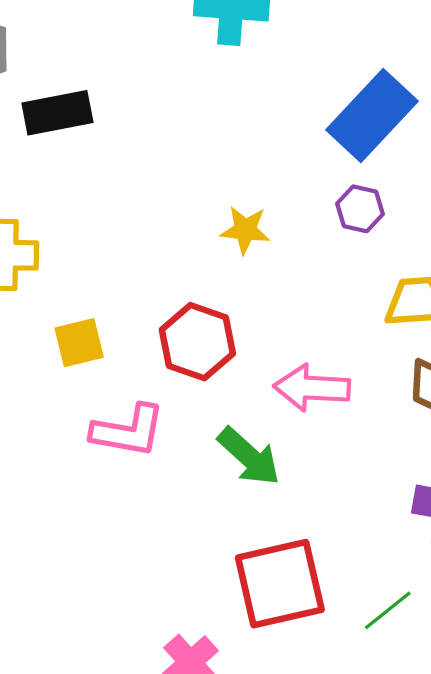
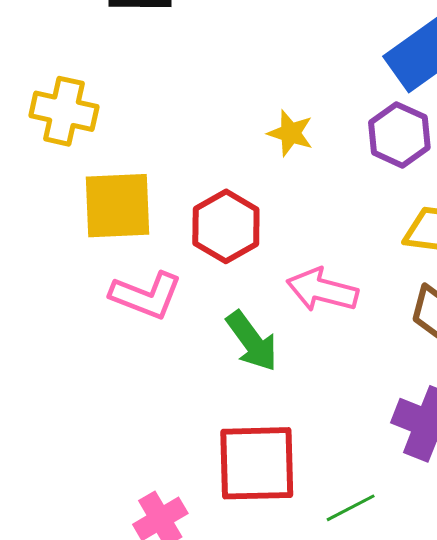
purple hexagon: (360, 209) -> (399, 135), size x1.4
yellow square: (79, 343) -> (117, 206), size x1.6

